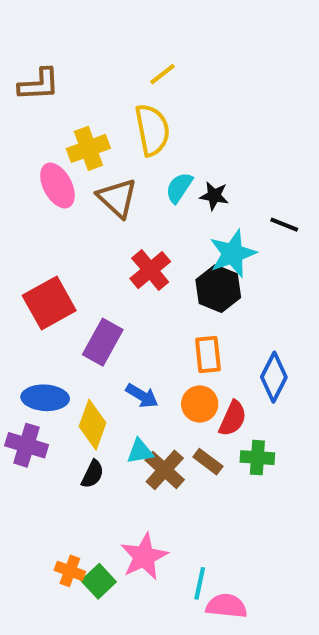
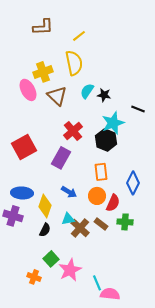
brown L-shape: (39, 85) -> (43, 27), moved
purple rectangle: (103, 342) -> (61, 158), moved
green square: (99, 581) -> (51, 259), moved
cyan line: (200, 583) -> (97, 283), turned -35

